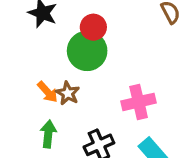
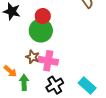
orange arrow: (48, 92) -> (10, 71), moved
pink cross: (139, 102) -> (48, 61), moved, turned 30

